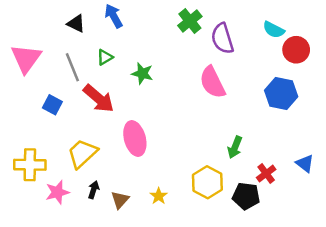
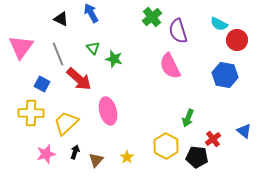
green triangle: (105, 57) -> (93, 48), moved, turned -40
yellow cross: (30, 165) -> (31, 113), moved

